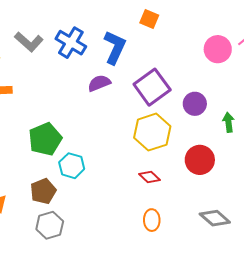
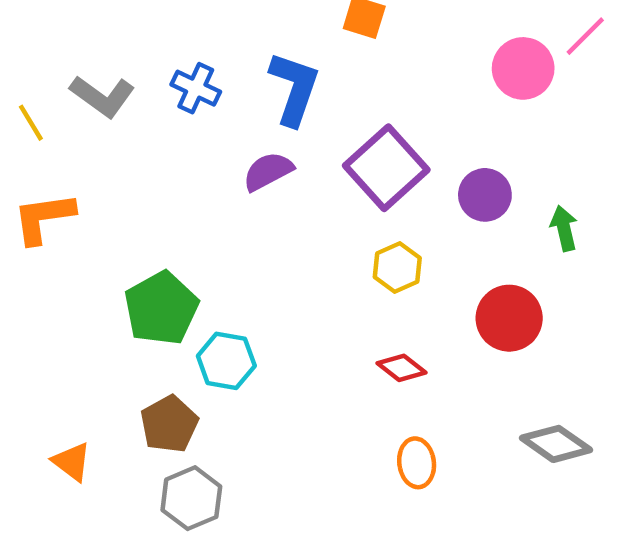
blue cross: (71, 43) -> (196, 88), size x0.7
yellow hexagon: (152, 132) -> (397, 268), size x0.6

